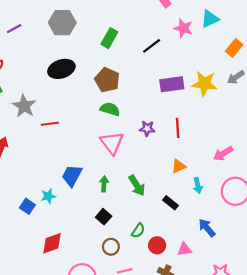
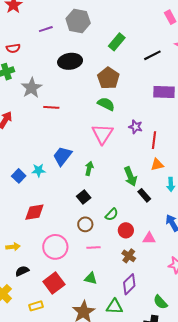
purple line: (14, 29) -> (46, 29), moved
red line: (178, 128) -> (154, 140), moved
green arrow: (137, 185) -> (130, 177), moved

